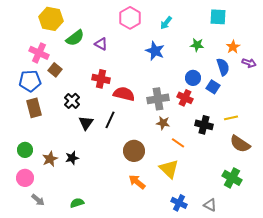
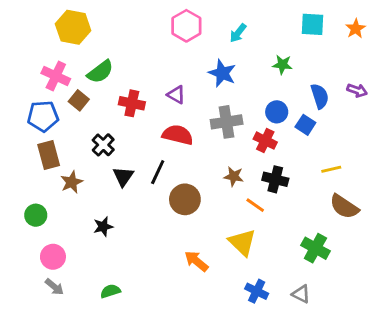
green semicircle: (75, 38) -> (100, 72), moved
purple triangle: (101, 44) -> (176, 95), moved
orange star: (233, 47) -> (356, 29), moved
red cross: (101, 79) -> (132, 103), moved
gray cross: (158, 99) -> (227, 122), moved
black cross: (204, 125) -> (275, 179), moved
brown circle: (134, 151) -> (185, 199), moved
brown star: (50, 159) -> (72, 182), moved
pink circle: (25, 178) -> (53, 257), moved
green cross: (232, 178) -> (315, 248), moved

